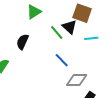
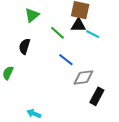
black triangle: (69, 27) -> (78, 25), moved, turned -35
cyan line: (91, 38) -> (93, 34), turned 40

